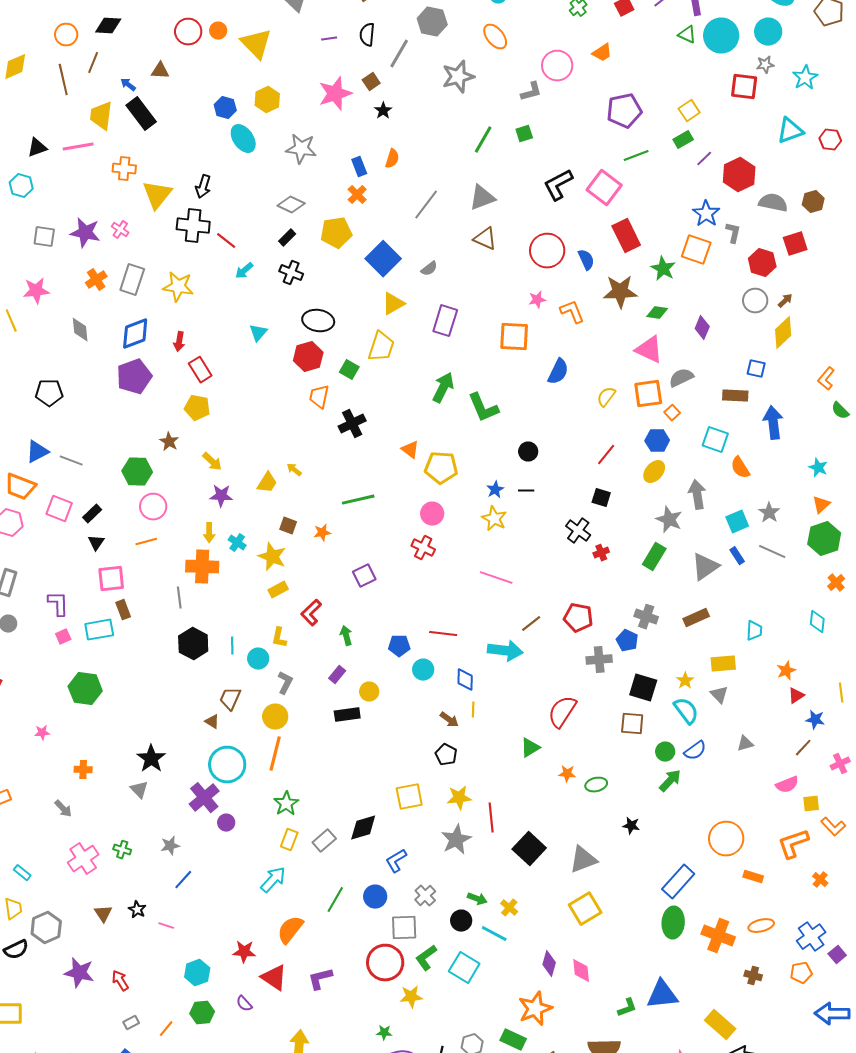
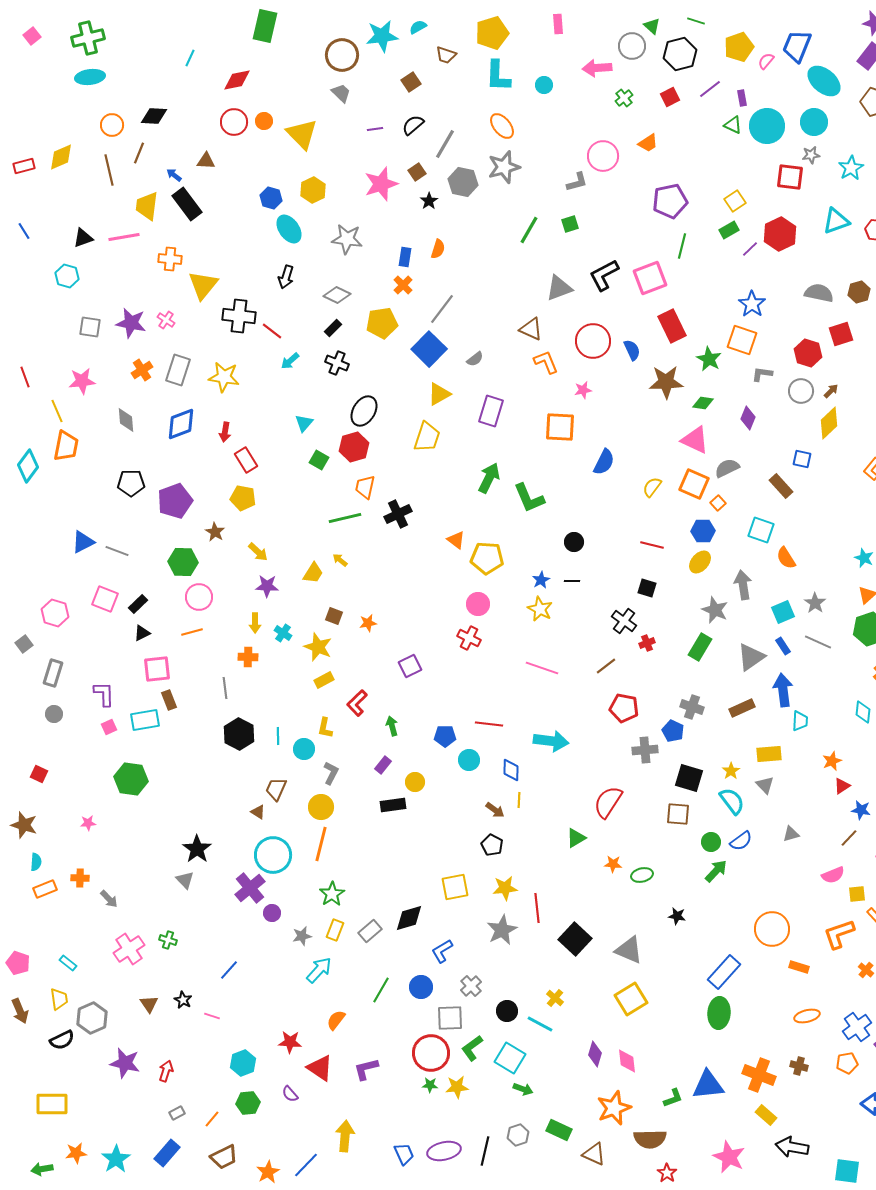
gray hexagon: (432, 22) -> (463, 182), moved
black semicircle: (367, 35) -> (413, 125), turned 45
orange ellipse: (495, 37) -> (502, 126), moved
green line: (636, 156) -> (682, 246), turned -55
blue rectangle: (359, 167) -> (405, 257), turned 30
red hexagon: (739, 175) -> (780, 234), moved
black arrow: (203, 187) -> (286, 277), moved
pink square: (604, 188) -> (650, 278), turned 32
gray triangle: (482, 198) -> (559, 288), moved
gray line: (426, 205) -> (442, 309), moved
gray L-shape: (733, 233) -> (762, 374), moved, turned -95
orange L-shape: (572, 312) -> (546, 362), moved
black ellipse: (318, 321) -> (364, 411), turned -68
green square: (349, 370) -> (319, 460), moved
purple pentagon: (134, 377) -> (175, 501), moved
black pentagon: (49, 393) -> (131, 483), moved
orange square: (648, 394) -> (694, 484), turned 32
brown rectangle: (735, 396) -> (781, 486), turned 45
blue arrow: (773, 423) -> (783, 690), moved
red line: (606, 455) -> (652, 545), turned 65
orange trapezoid: (20, 487) -> (66, 446), moved, turned -100
green line: (358, 500) -> (345, 518), moved
black triangle: (96, 543) -> (142, 633), turned 30
orange cross: (202, 567) -> (248, 657), size x0.6
brown line: (531, 624) -> (606, 666), moved
orange cross: (83, 770) -> (80, 878), moved
gray star: (170, 846) -> (302, 936), moved
gray triangle: (583, 860) -> (629, 950), turned 44
green arrow: (477, 899) -> (523, 1089), moved
orange semicircle: (290, 930) -> (336, 1020), size x0.7
orange cross: (718, 936) -> (759, 1075), moved
red arrow: (120, 981) -> (166, 1071), turned 50
orange star: (535, 1009) -> (614, 1108), moved
yellow rectangle: (720, 1025) -> (766, 1115), size x0.7
green star: (384, 1033) -> (430, 1085), moved

